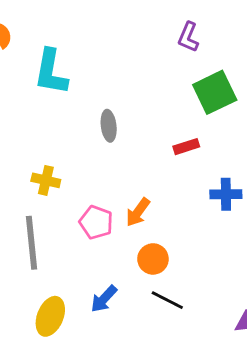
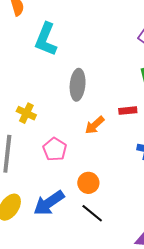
gray ellipse: (109, 126) -> (78, 85), size x1.4
orange arrow: (138, 212) -> (95, 125), moved
blue arrow: (104, 299) -> (49, 203), size x1.5

